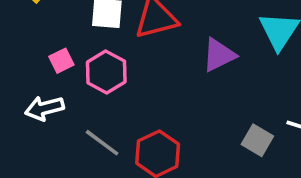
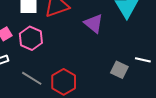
purple triangle: (219, 55) -> (94, 23), turned -50

